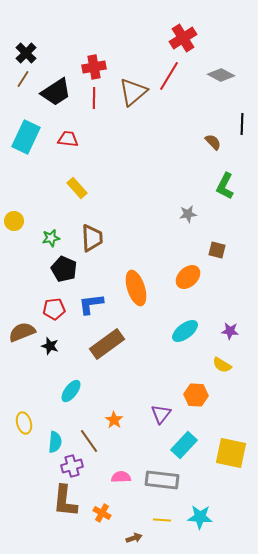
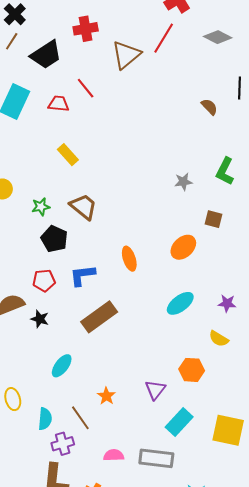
red line: (94, 98) -> (86, 88), moved, turned -40
green L-shape: (225, 186) -> (225, 171), moved
brown trapezoid: (92, 238) -> (83, 207), turned -48
orange ellipse: (136, 288) -> (129, 259), size x0.7

